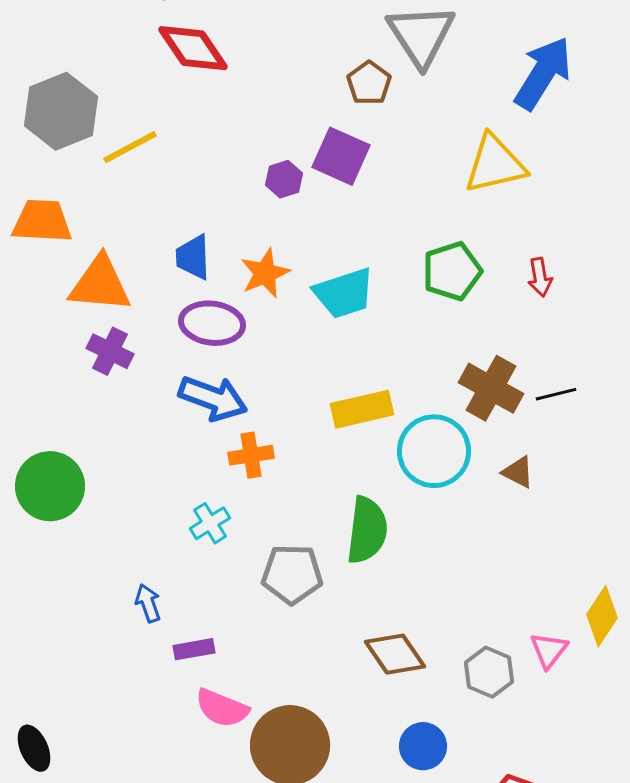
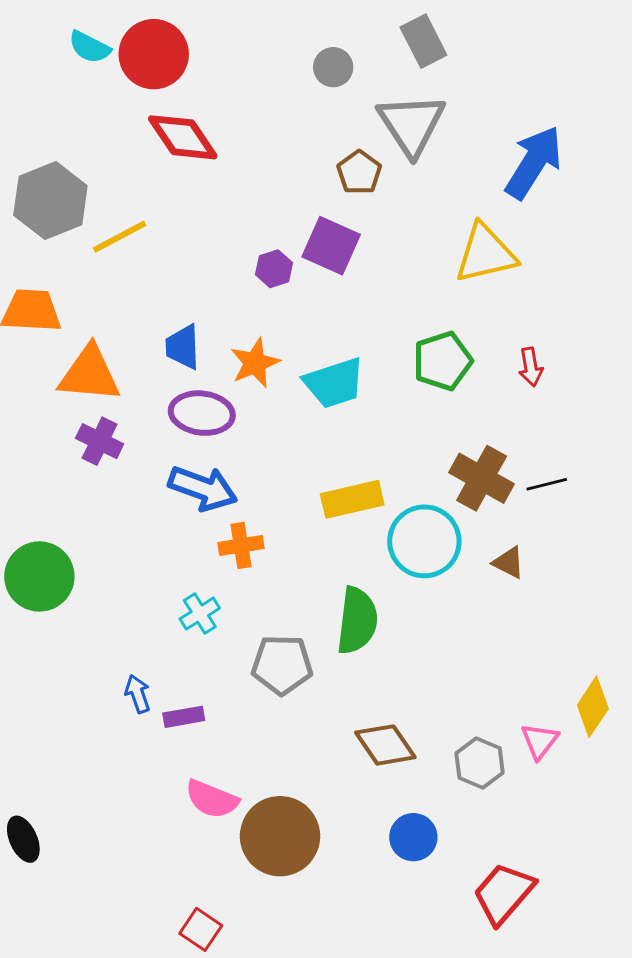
purple rectangle: (194, 649) -> (184, 717), moved

